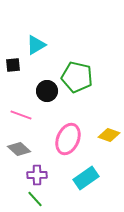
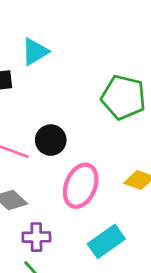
green pentagon: (77, 77) -> (123, 97), moved
black circle: (47, 91) -> (51, 140), moved

